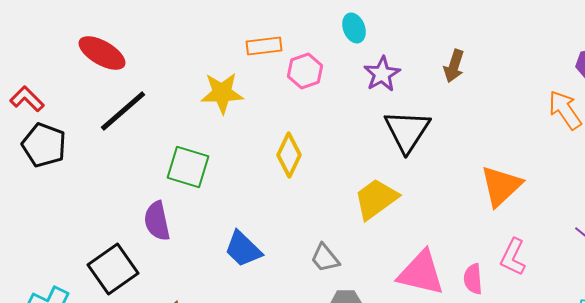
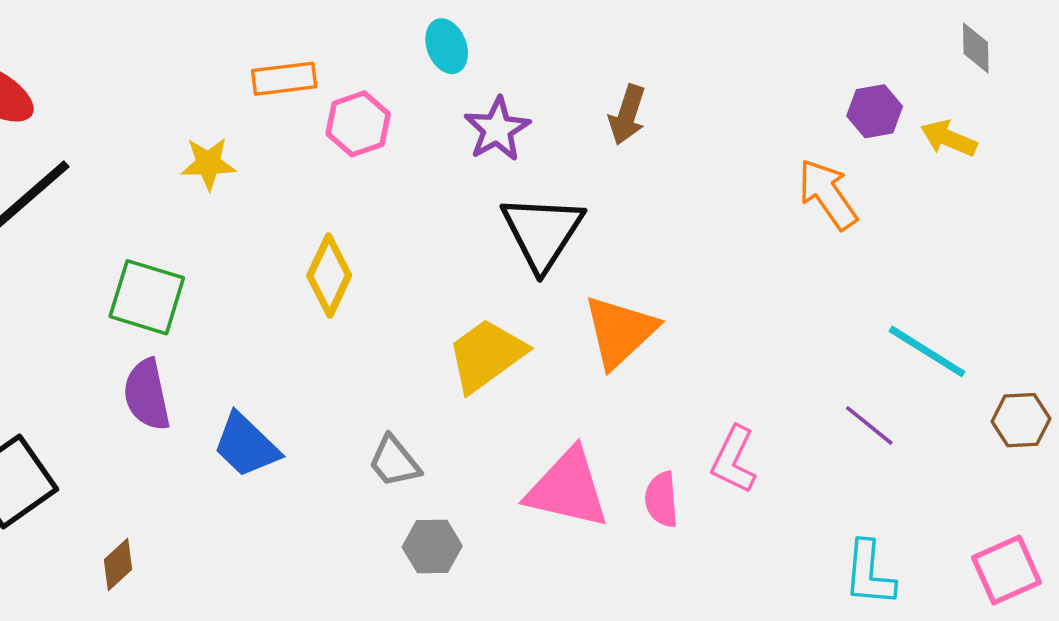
yellow star: (222, 93) -> (208, 164), size x0.7
orange triangle: (501, 186) -> (620, 332), moved
purple semicircle: (157, 221) -> (147, 395), moved

